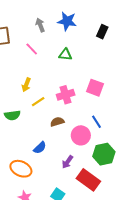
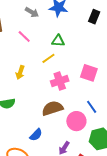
gray arrow: (40, 25) -> (32, 12), turned 144
yellow line: (38, 102) -> (48, 58), moved
brown semicircle: (57, 122) -> (52, 108), size x1.5

